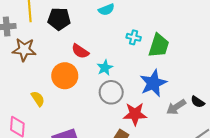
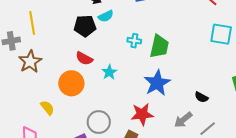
black pentagon: (59, 19) -> (85, 26), moved
brown star: (24, 50) -> (30, 62), turned -30
gray circle: (111, 92) -> (99, 122), moved
gray arrow: (176, 107) -> (183, 120), moved

